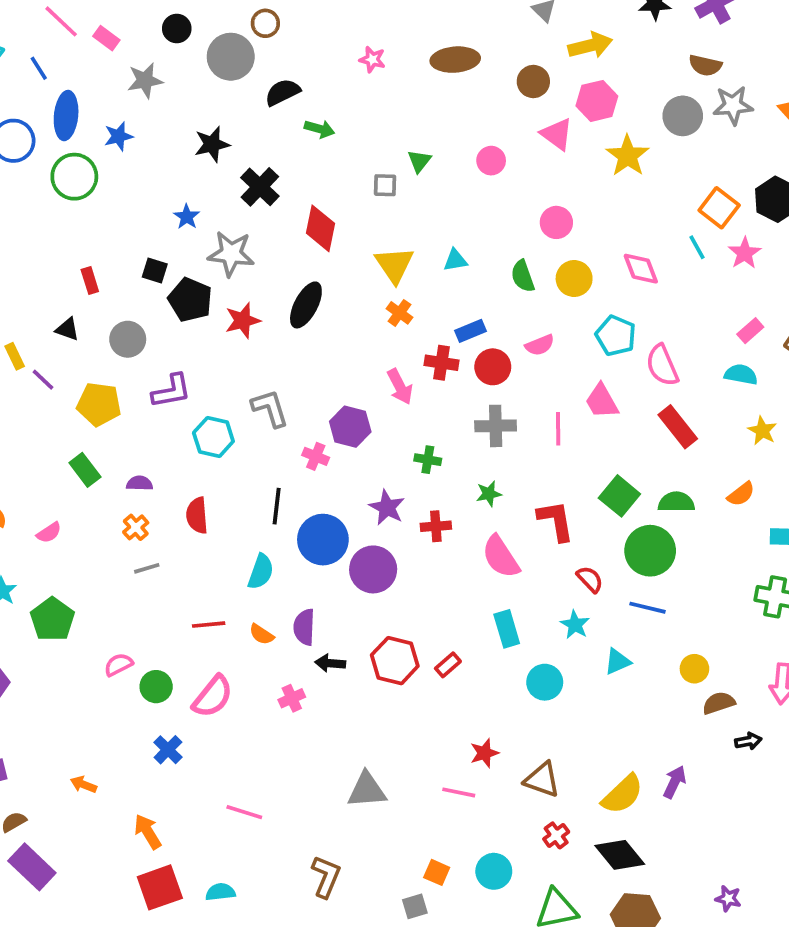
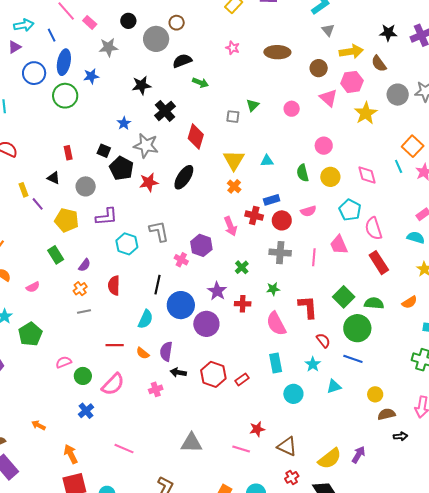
brown semicircle: (705, 65) -> (379, 64), moved, turned 36
green cross: (428, 460) -> (242, 267), turned 32
purple semicircle: (140, 483) -> (84, 265), turned 120

